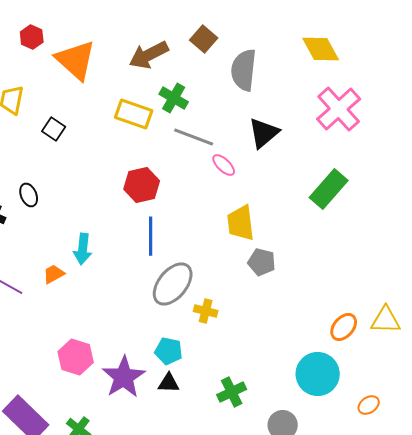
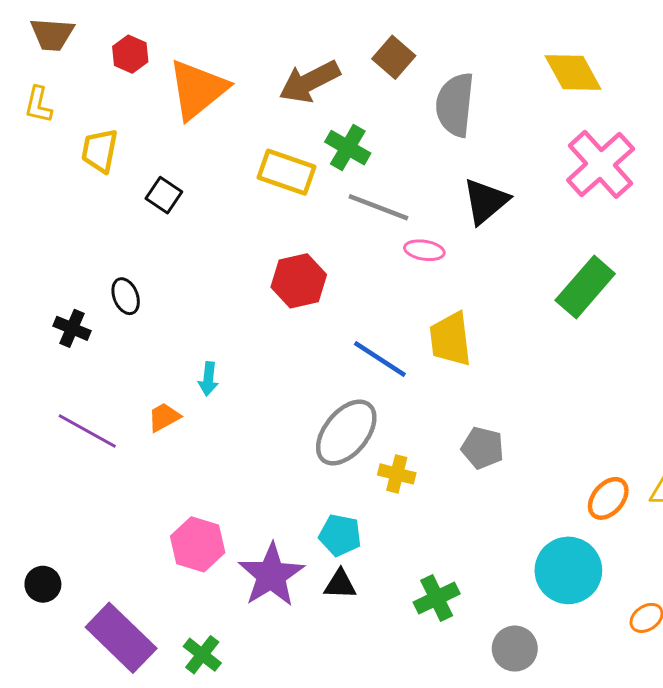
orange triangle: (76, 60) -> (198, 89), turned 39
pink ellipse: (224, 165) -> (424, 250), turned -35
blue line: (151, 236) -> (380, 359), moved, turned -57
cyan arrow: (83, 249) -> (208, 379), size x0.7
gray pentagon: (262, 262) -> (483, 448), moved

